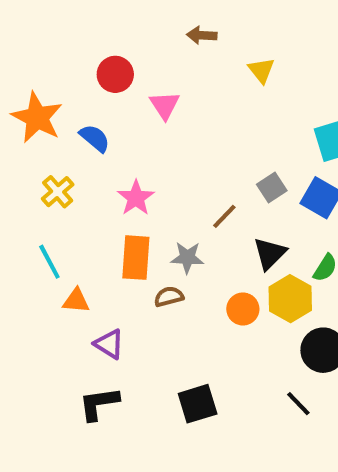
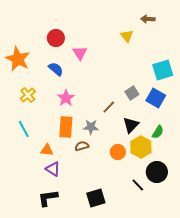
brown arrow: (202, 35) -> (148, 19), moved
blue semicircle: (95, 138) -> (56, 69), moved
orange triangle: (76, 301) -> (47, 150), moved
black line: (298, 404) -> (138, 185), moved

